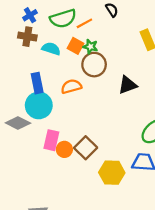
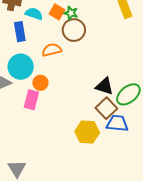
blue rectangle: (37, 83) -> (20, 32), moved
black triangle: (128, 85) -> (104, 86), moved, turned 36
brown square: (86, 148) -> (106, 108), moved
orange circle: (64, 149) -> (40, 83), moved

